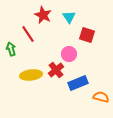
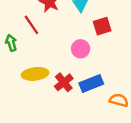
red square: (87, 35) -> (102, 26), turned -35
red cross: (56, 70) -> (64, 82), moved

